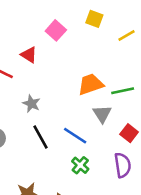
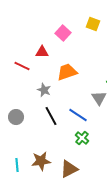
red triangle: (29, 55) -> (42, 52), turned -32
orange trapezoid: (91, 84) -> (67, 72), moved

